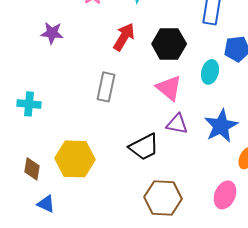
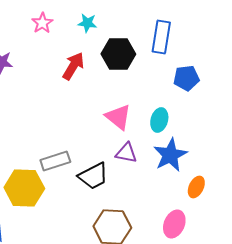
black hexagon: (169, 44) -> (118, 54), moved
cyan ellipse: (210, 72) -> (159, 120), moved
gray rectangle: (106, 87) -> (55, 161), moved, turned 60

